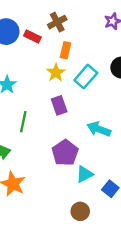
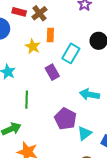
red rectangle: (32, 37) -> (19, 12), moved
yellow star: (56, 73) -> (33, 46), moved
purple rectangle: (59, 105) -> (52, 72), moved

